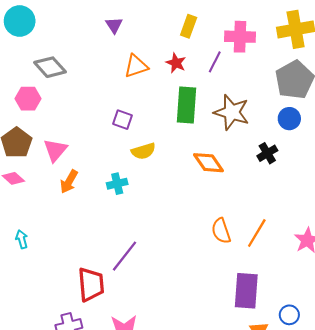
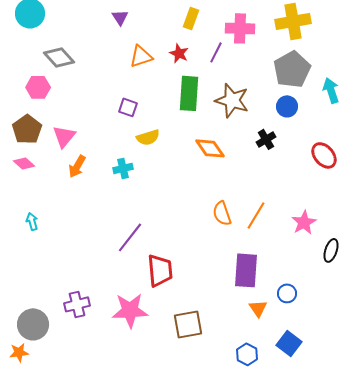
red trapezoid: (91, 284) -> (160, 270), moved

